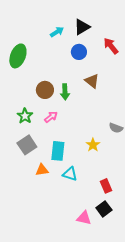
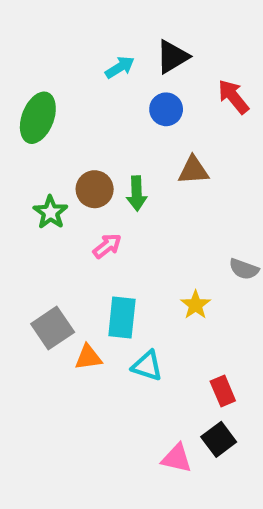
brown triangle: (92, 81) -> (193, 170), turned -42
green star: (25, 116) -> (50, 212), moved
gray square: (27, 145) -> (53, 328), moved

